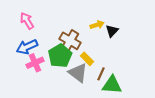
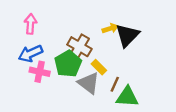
pink arrow: (27, 21) -> (31, 24), turned 36
black triangle: (112, 31) -> (127, 35), size x1.6
pink cross: (35, 63) -> (40, 72), turned 36

